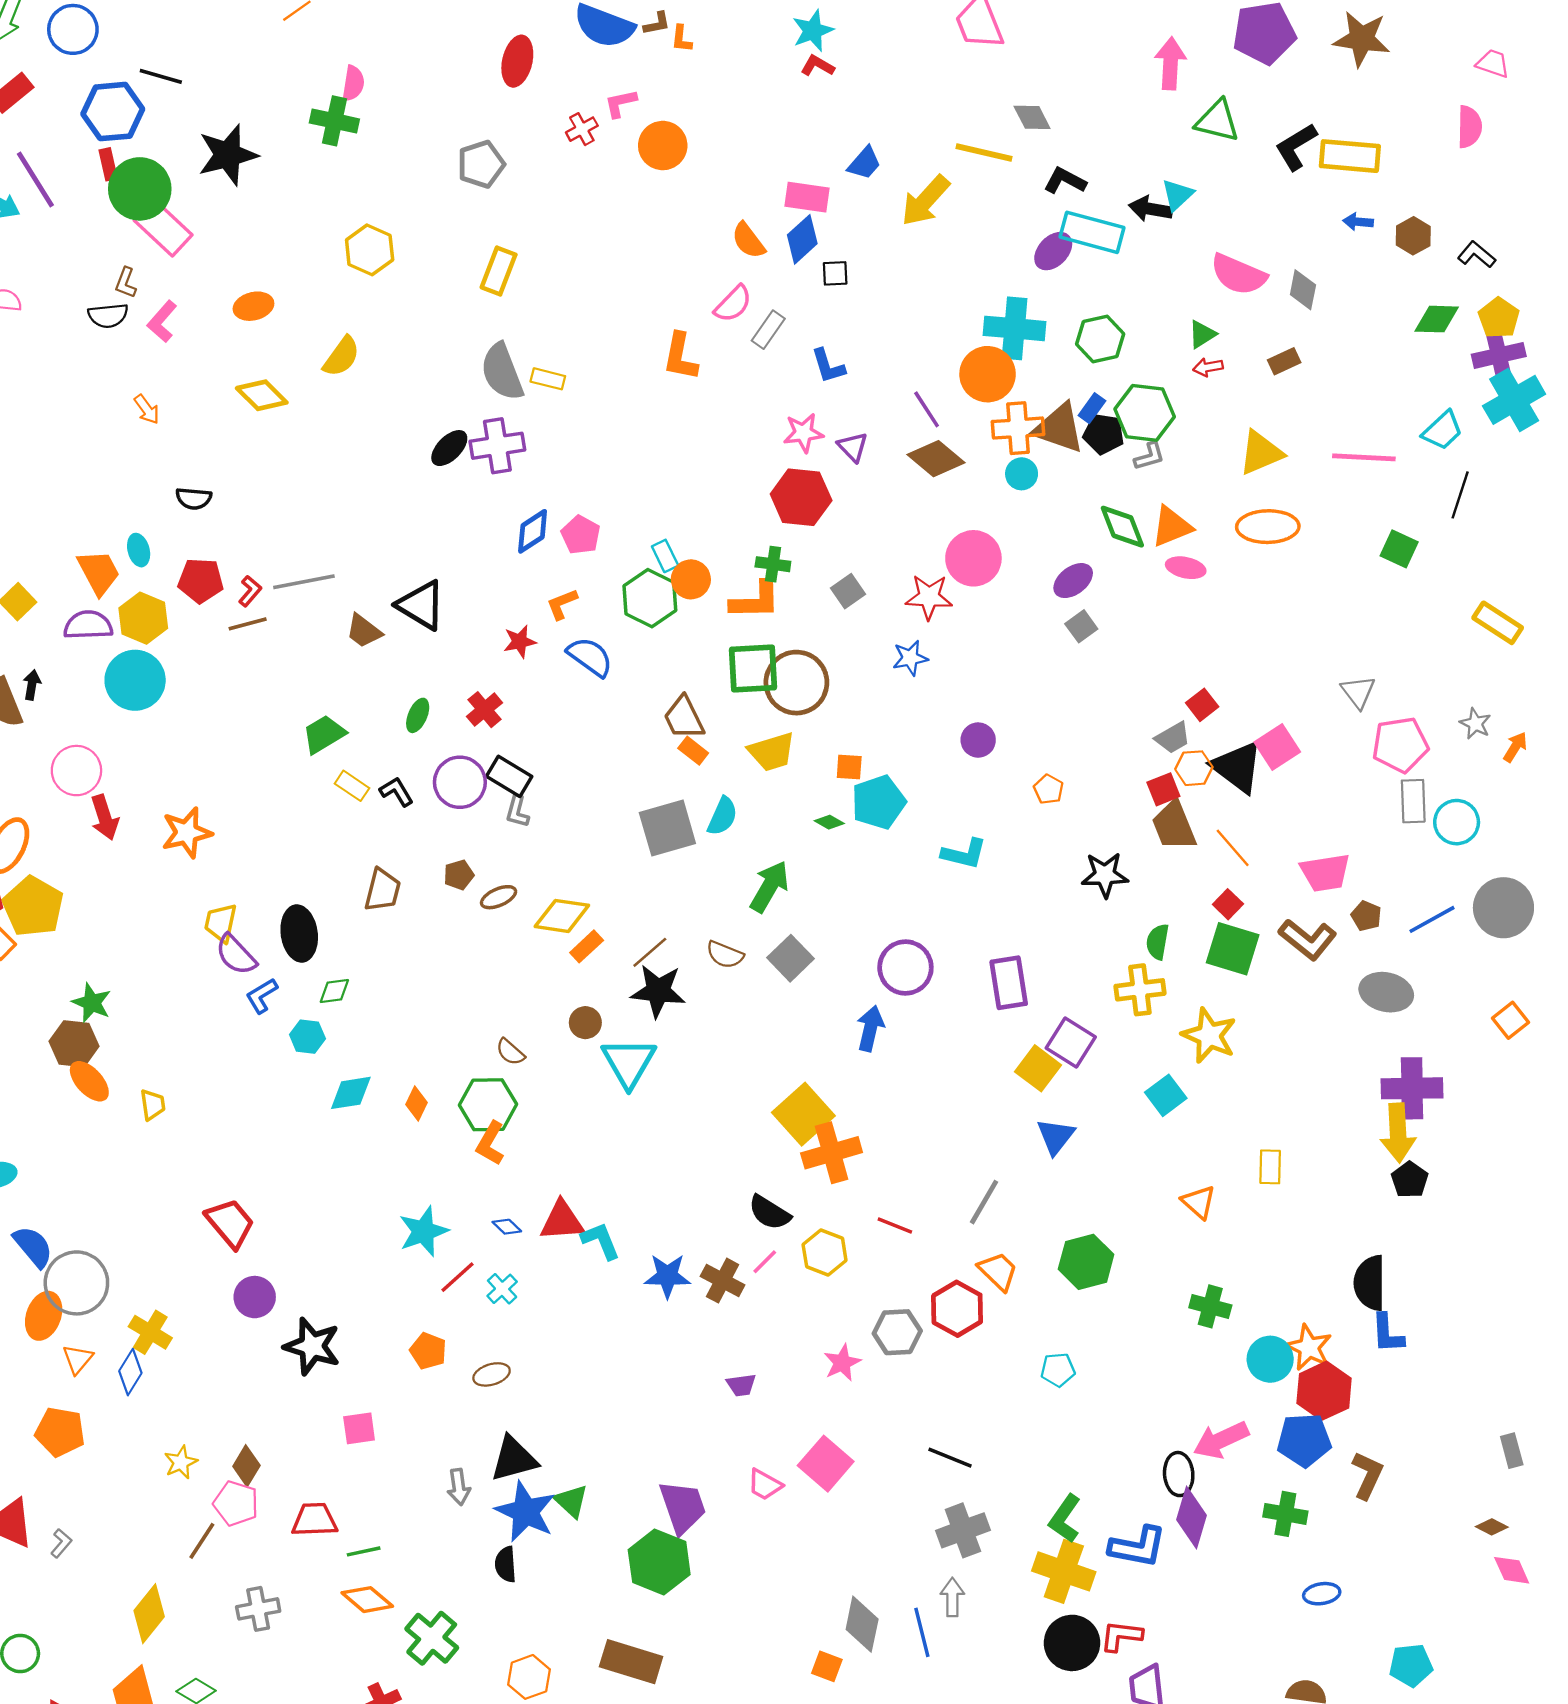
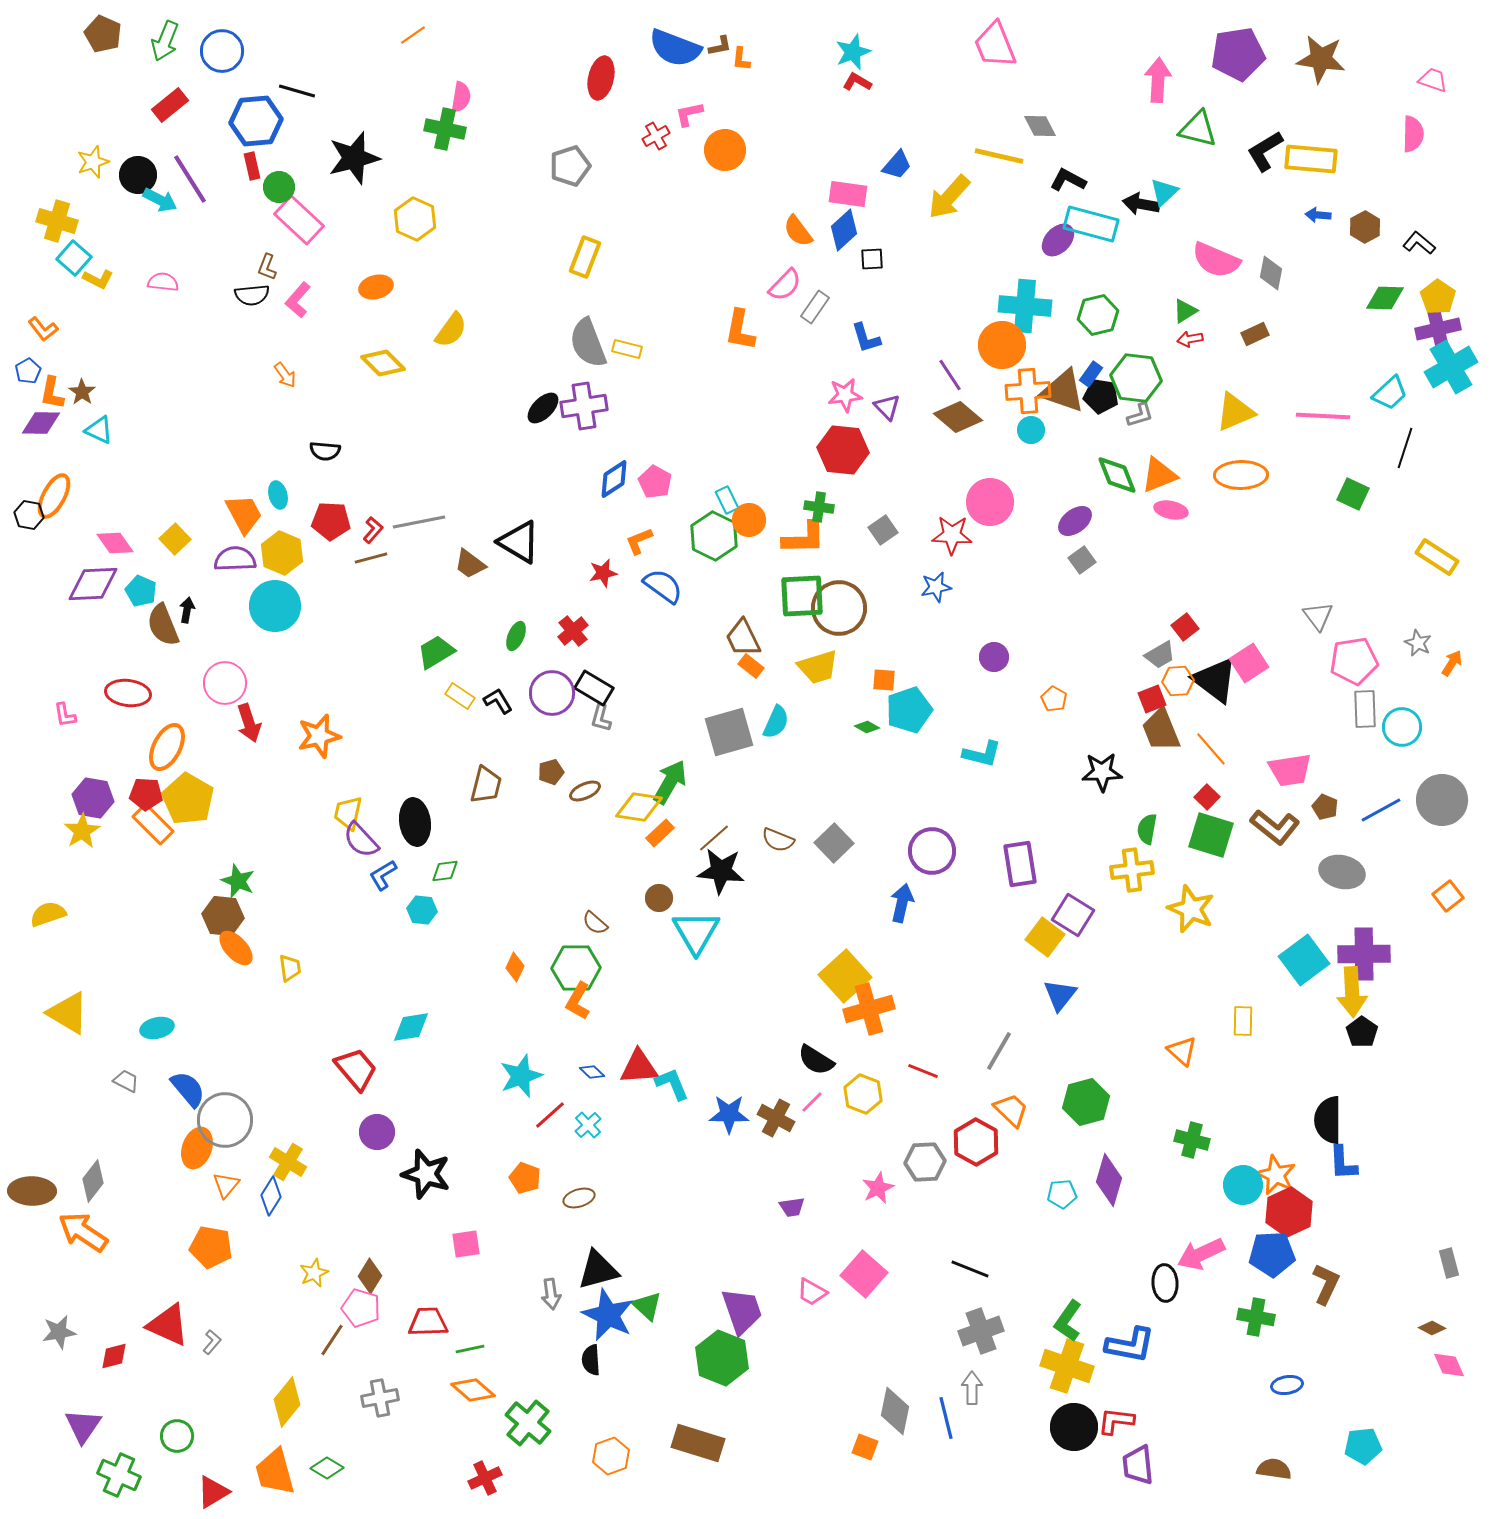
green circle: (140, 189) -> (279, 187), size x0.6
yellow hexagon: (370, 250) -> (415, 219), moved
green arrow: (769, 887) -> (670, 782), moved
cyan diamond: (351, 1093) -> (411, 1027), moved
cyan square: (1166, 1095) -> (1304, 960), moved, size x1.4
purple diamond: (1192, 1517) -> (1109, 1180), moved

